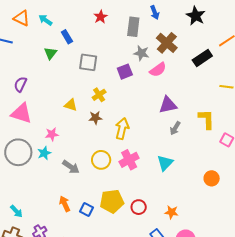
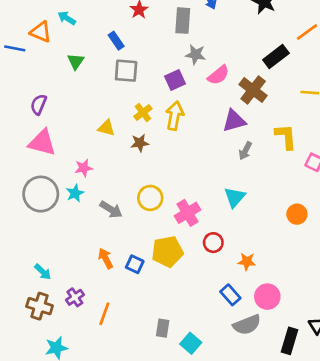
orange triangle: (21, 18) -> (41, 32), moved
blue rectangle: (67, 37) -> (116, 41), moved
brown cross: (167, 43) -> (253, 90), moved
yellow arrow: (122, 129) -> (175, 116), moved
pink cross: (129, 160) -> (188, 213), moved
red circle: (139, 207) -> (213, 243), moved

